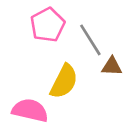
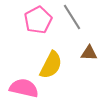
gray line: (90, 40) -> (72, 17), moved

